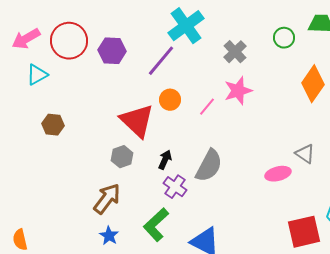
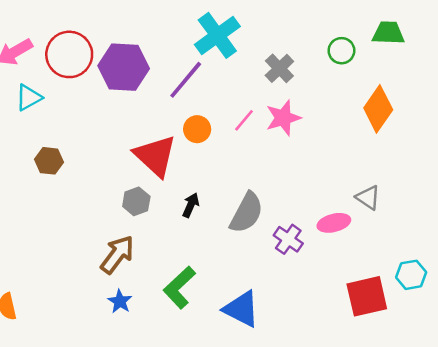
purple hexagon: (112, 51) -> (124, 67), size x1.4
pink line: (207, 107) -> (244, 120), moved
purple cross: (175, 187) -> (288, 239), moved

